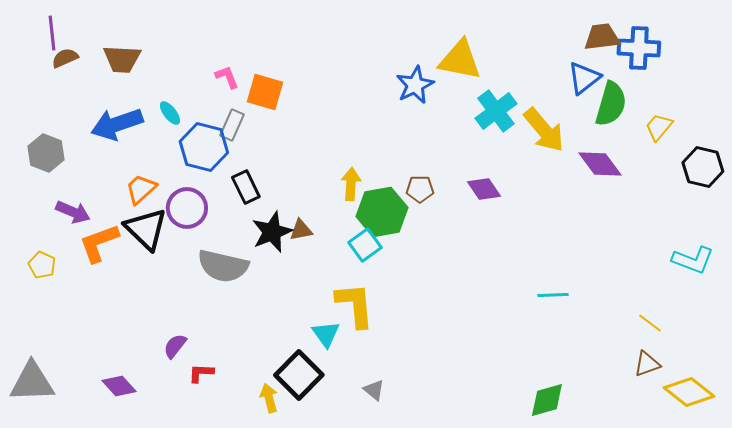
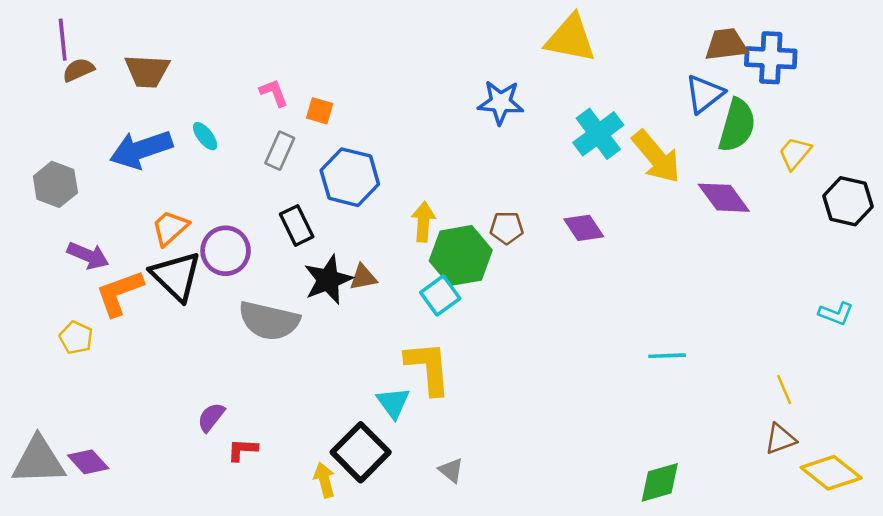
yellow triangle: (460, 60) -> (571, 38), moved
blue star: (415, 85) -> (501, 102), turned 30
orange square: (265, 92) -> (320, 111), size x0.6
blue hexagon: (204, 147) -> (350, 177), moved
cyan L-shape: (693, 260) -> (836, 313), size x0.7
yellow pentagon: (42, 265) -> (76, 338), moved
yellow line: (650, 323) -> (784, 389), turned 30
purple diamond: (119, 386) -> (88, 462), moved

